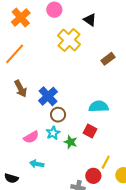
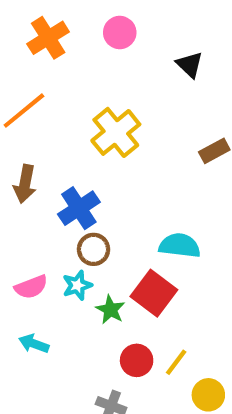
yellow cross: (69, 40) -> (116, 132), moved
brown arrow: (21, 89) -> (25, 184), turned 30
red square: (90, 131) -> (154, 293), size x1.5
red circle: (93, 176) -> (137, 360), moved

